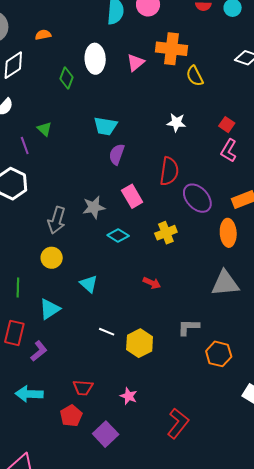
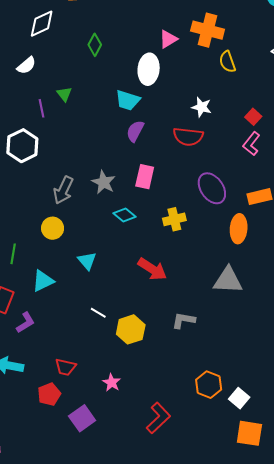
white ellipse: (95, 59) -> (149, 69), moved
red semicircle: (169, 171) -> (188, 137), moved, turned 80
pink rectangle: (132, 196) -> (145, 177), turned 35
gray star: (94, 207) -> (104, 182), turned 30
red arrow: (152, 283) -> (152, 269), size x1.6
orange hexagon: (219, 354) -> (209, 385), moved

